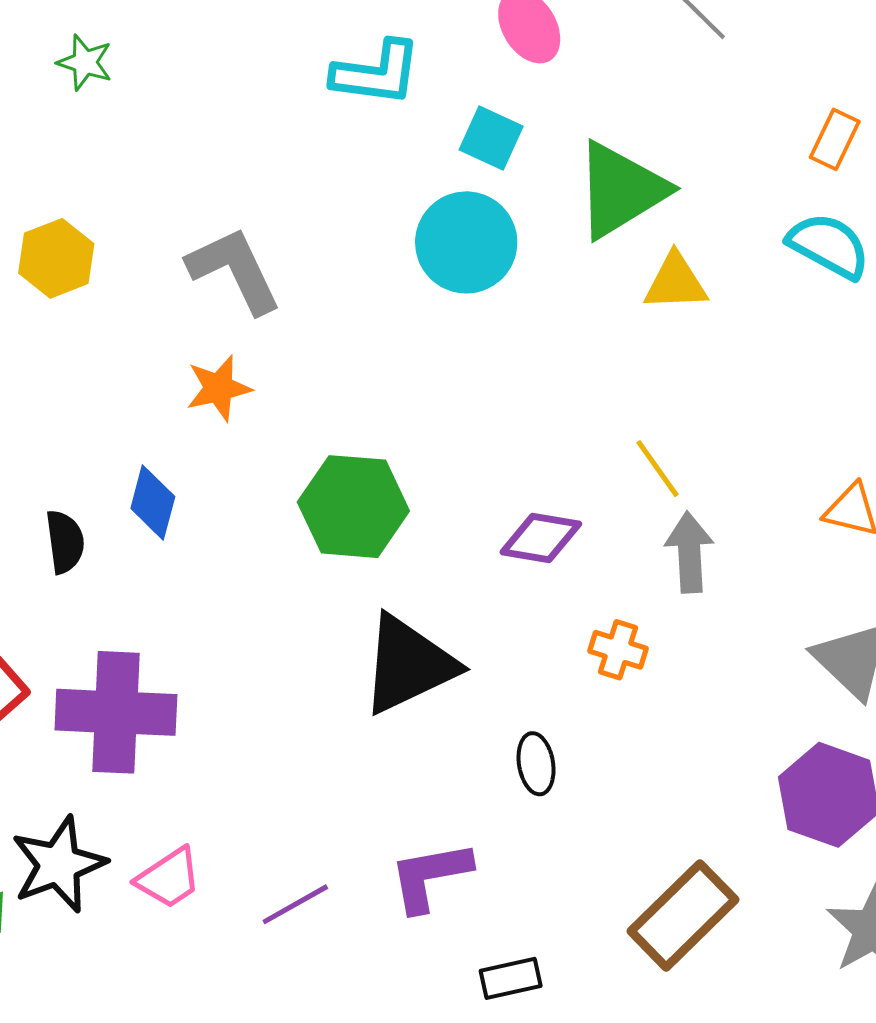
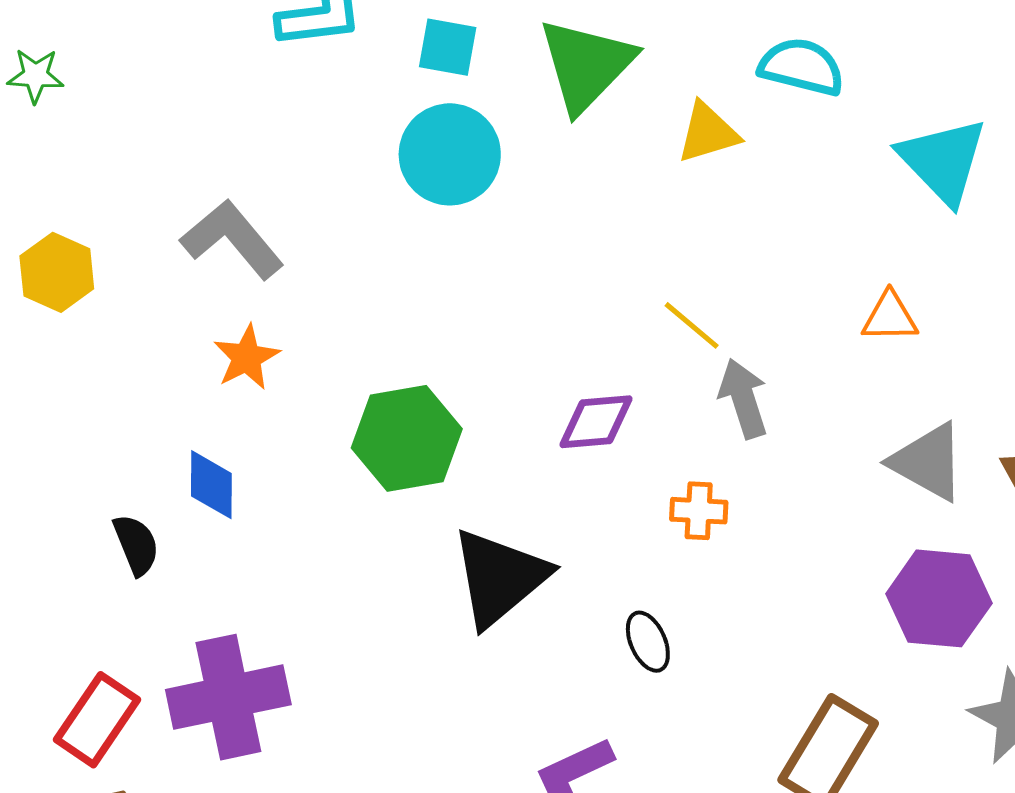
yellow triangle: (676, 282) -> (708, 133), moved

